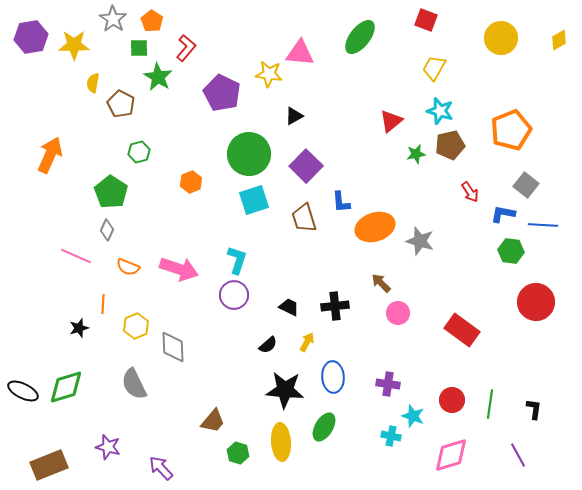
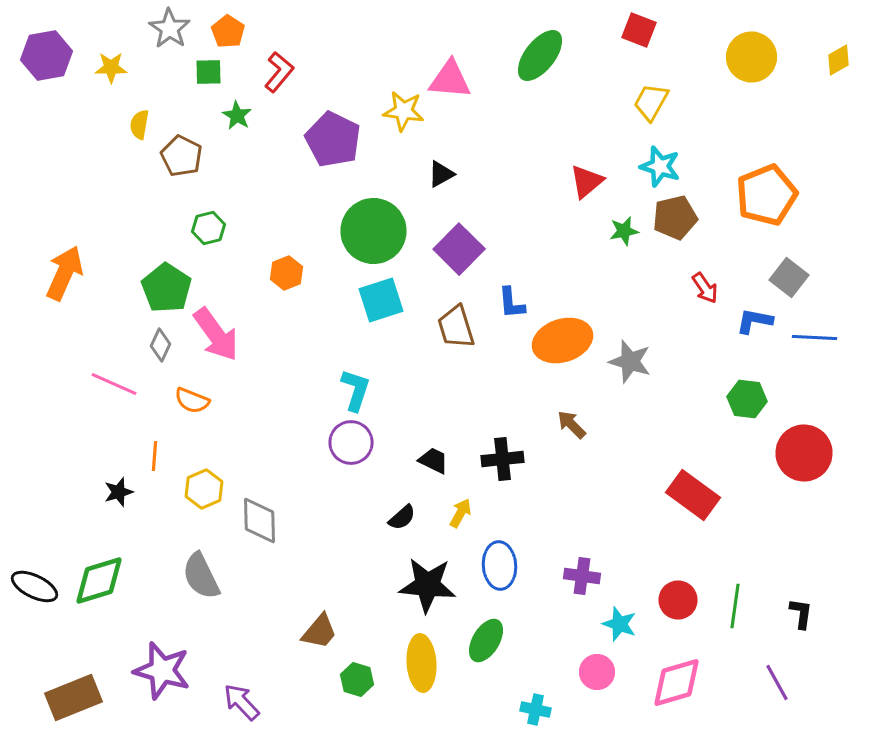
yellow star: (74, 45) -> (111, 68), size x0.7
green star: (158, 77) -> (237, 116), size x0.7
orange arrow: (50, 155) -> (64, 273), moved
green hexagon: (511, 251) -> (747, 399), moved
pink arrow: (179, 269) -> (216, 334), moved, turned 36
pink circle: (398, 313) -> (597, 672), moved
cyan cross: (391, 436) -> (536, 710), moved
purple star: (108, 447) -> (162, 670), size x1.5

